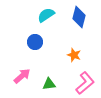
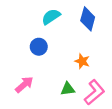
green triangle: (49, 84) -> (68, 89), moved

